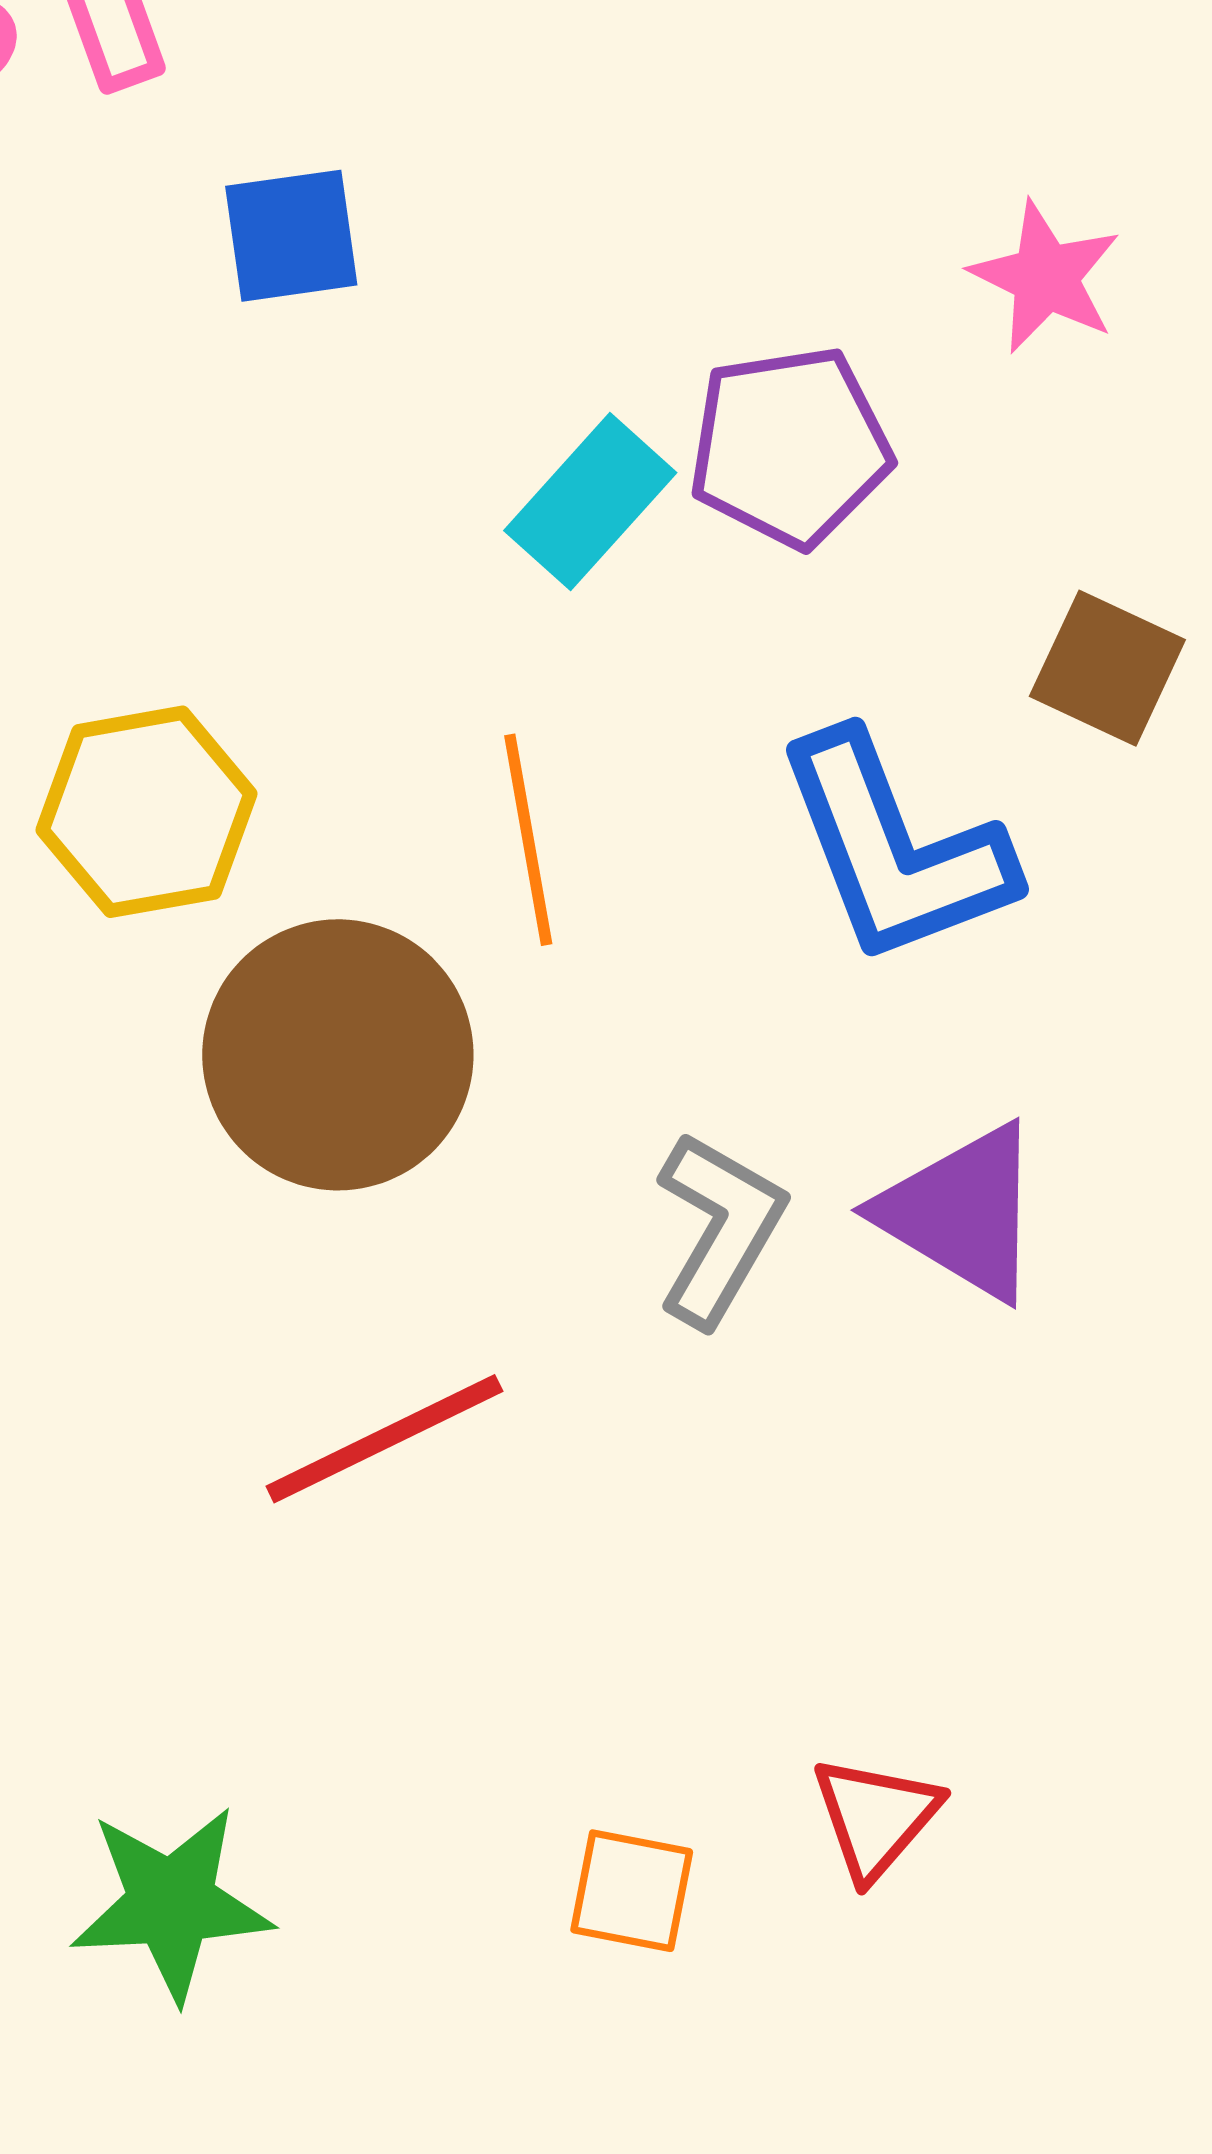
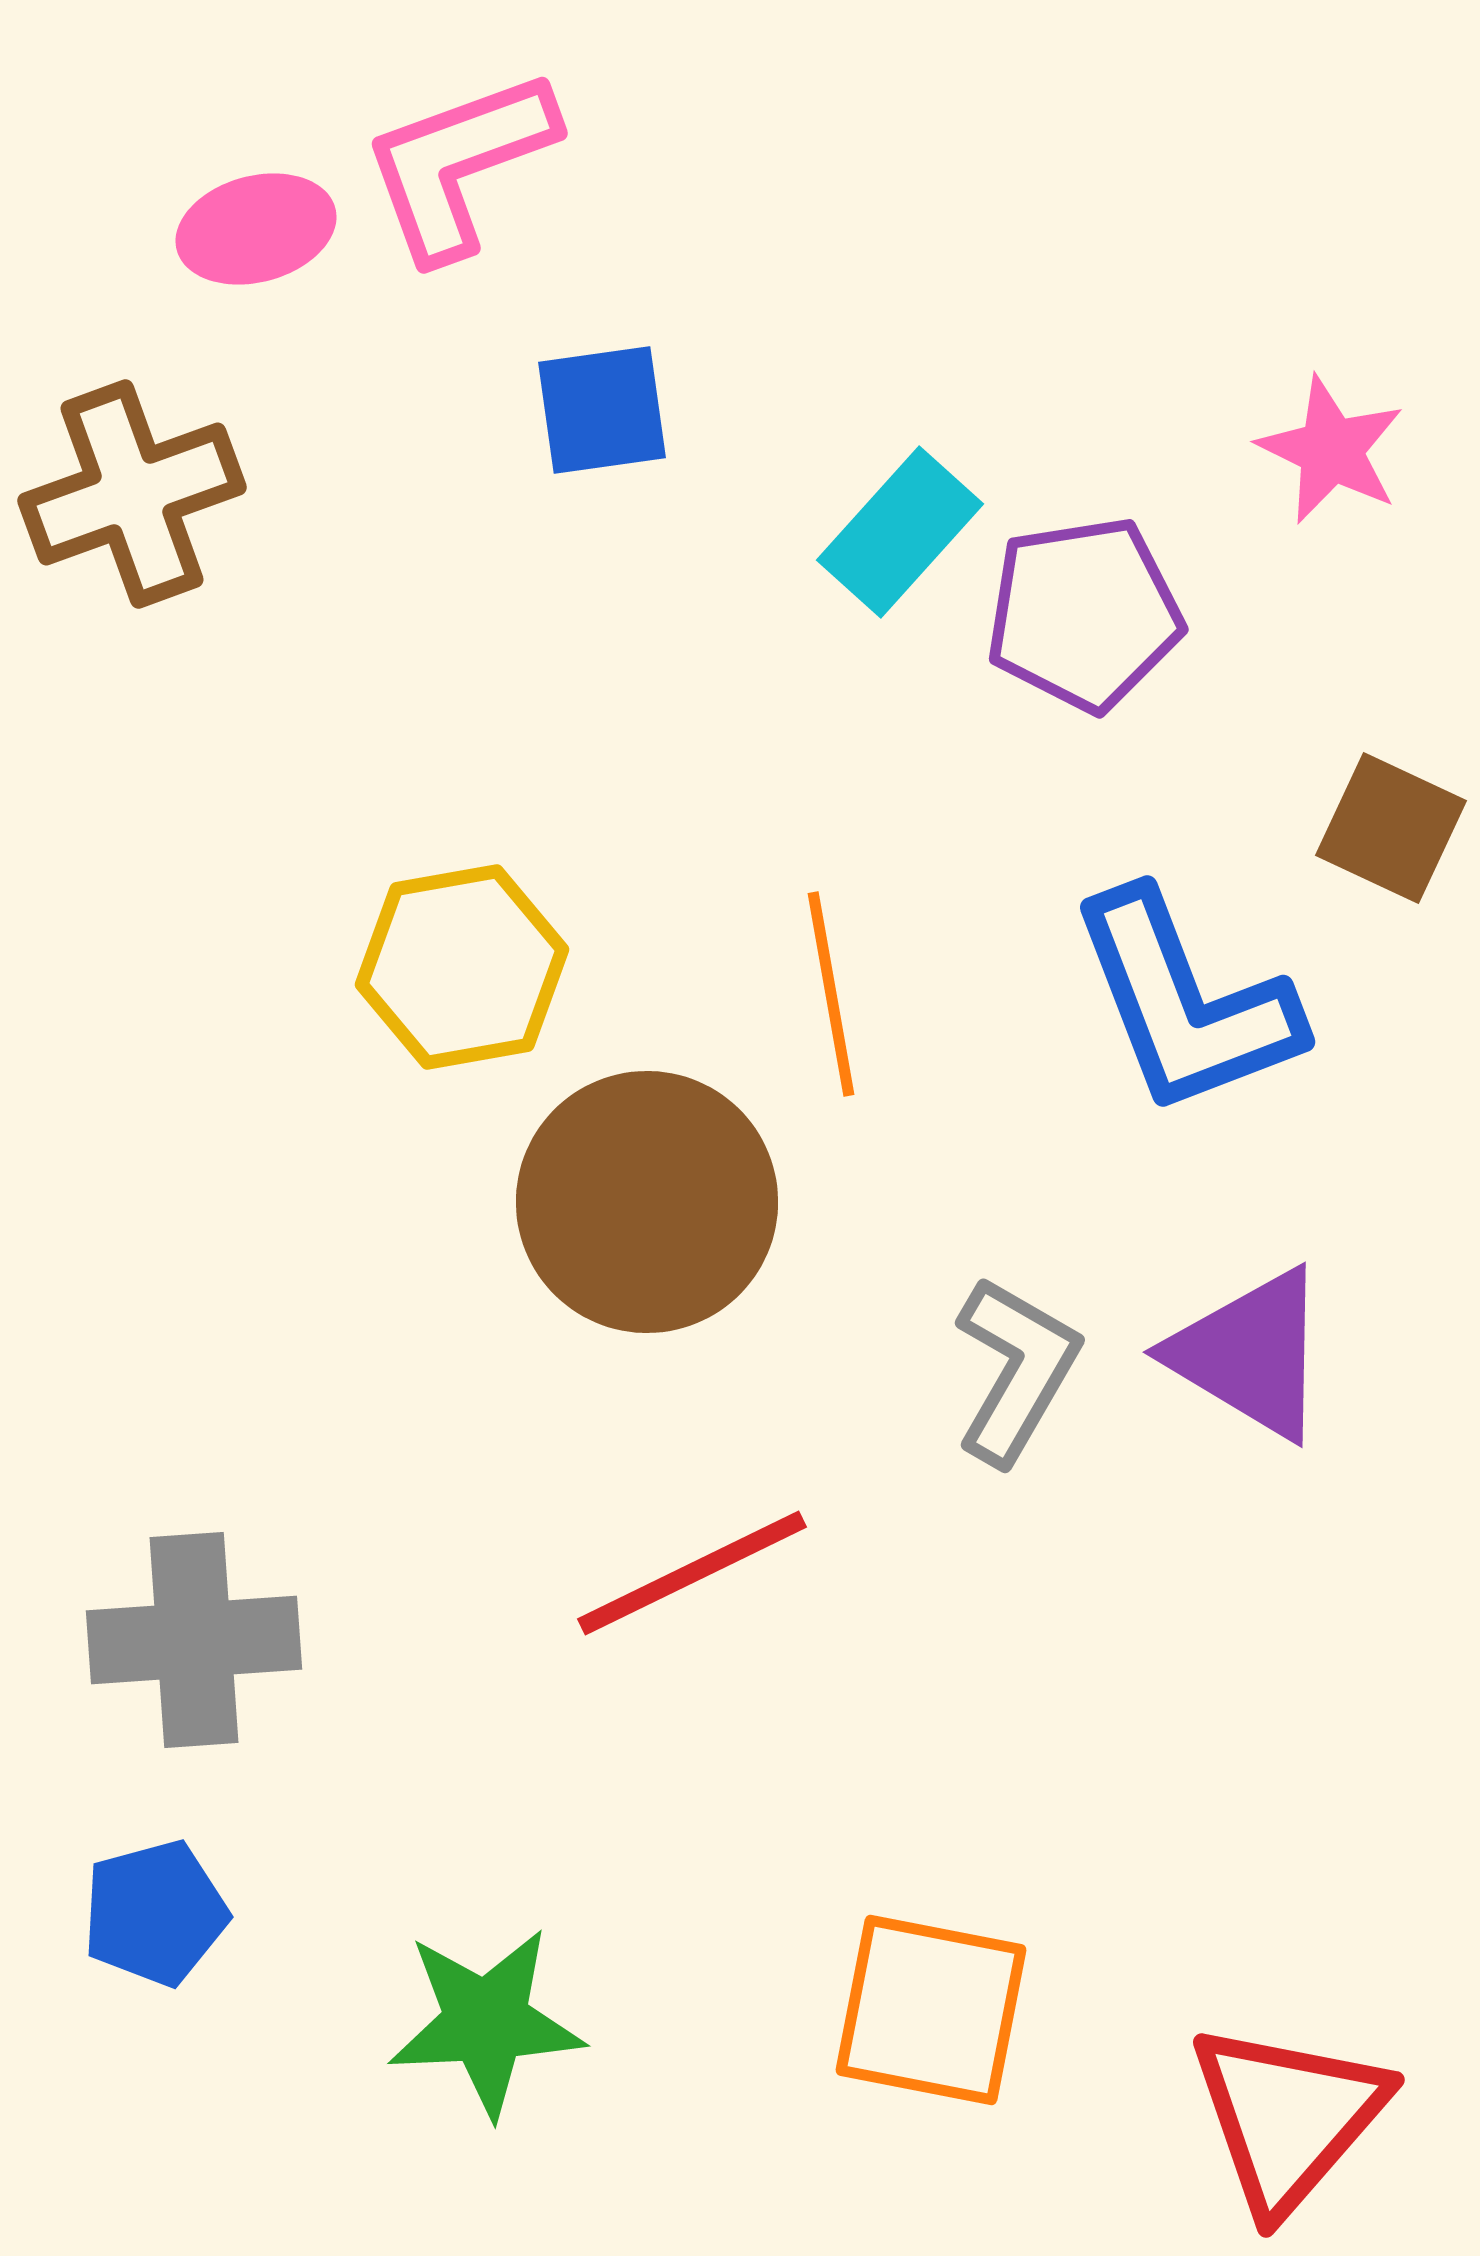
cyan rectangle: (590, 502) -> (900, 532), moved
red triangle: (876, 1817) -> (1288, 2117), moved, size x1.6
orange square: (632, 1891) -> (931, 2010), size x1.6

